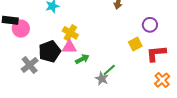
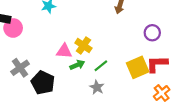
yellow cross: (70, 33) -> (83, 45), moved
yellow square: (135, 44) -> (138, 67), moved, size x1.5
black pentagon: (50, 51) -> (43, 83), moved, turned -30
green line: (109, 70) -> (101, 66), moved

